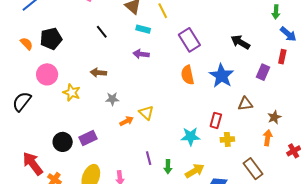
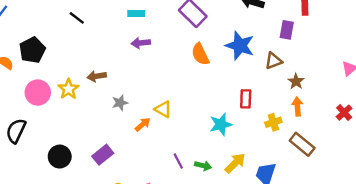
black line: (102, 32) -> (77, 18), moved
yellow star: (72, 93) -> (68, 89), moved, turned 30
brown triangle: (245, 104) -> (274, 61), moved
brown star: (274, 117) -> (296, 81), moved
orange arrow: (268, 138) -> (297, 106), moved
yellow cross: (227, 139) -> (273, 122), moved
black circle: (63, 142) -> (60, 157), moved
green arrow: (168, 167) -> (203, 166), turned -64

